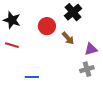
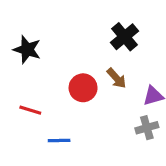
red circle: (47, 26) -> (83, 88), moved
red line: (12, 45) -> (30, 110), moved

